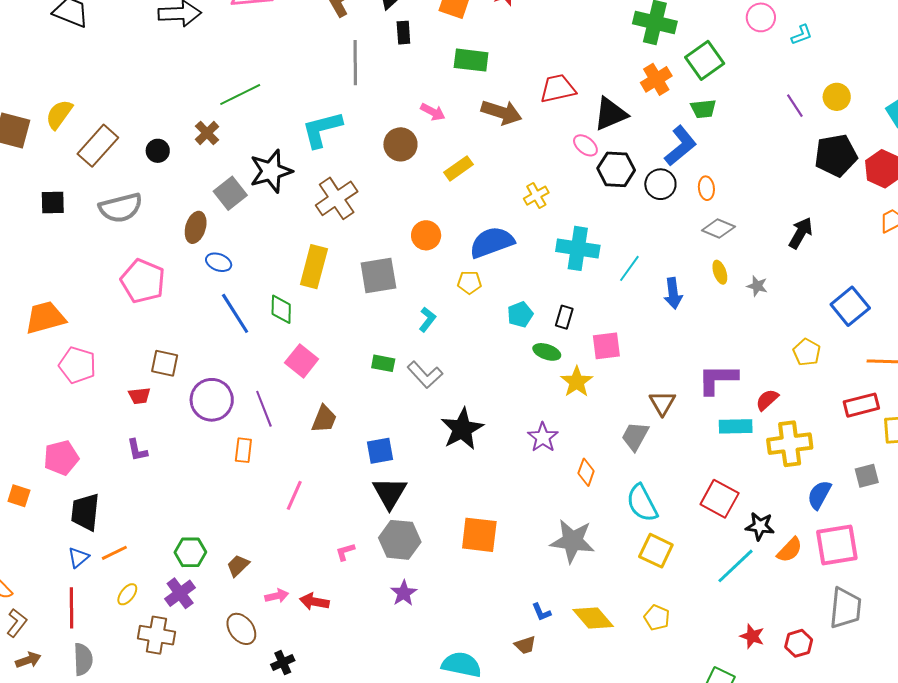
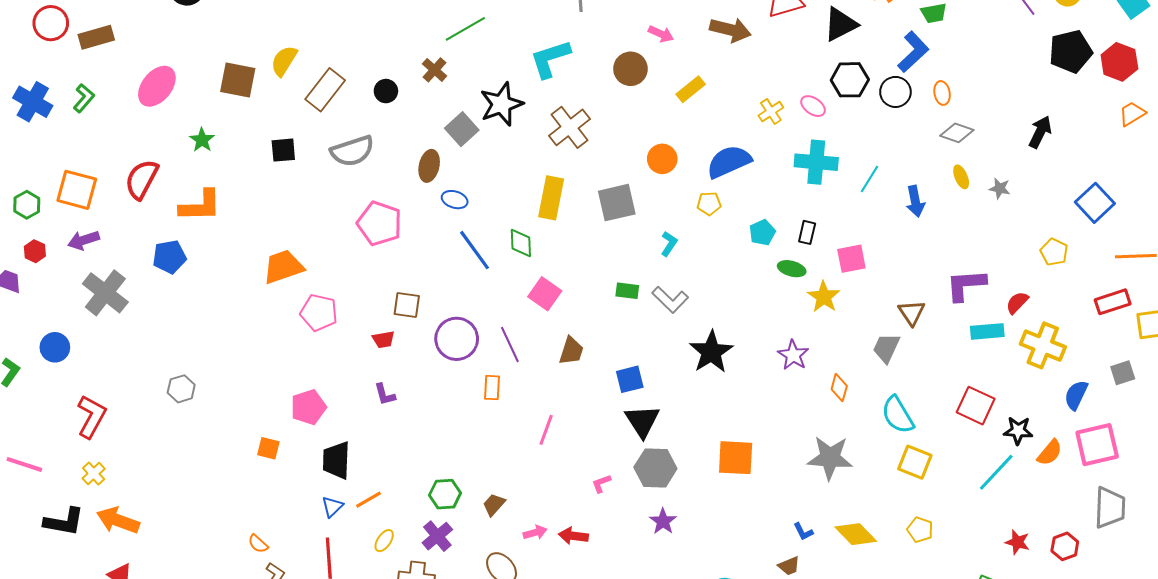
pink ellipse: (585, 145) -> (813, 106), moved
yellow cross: (790, 444) -> (1043, 345), turned 33

